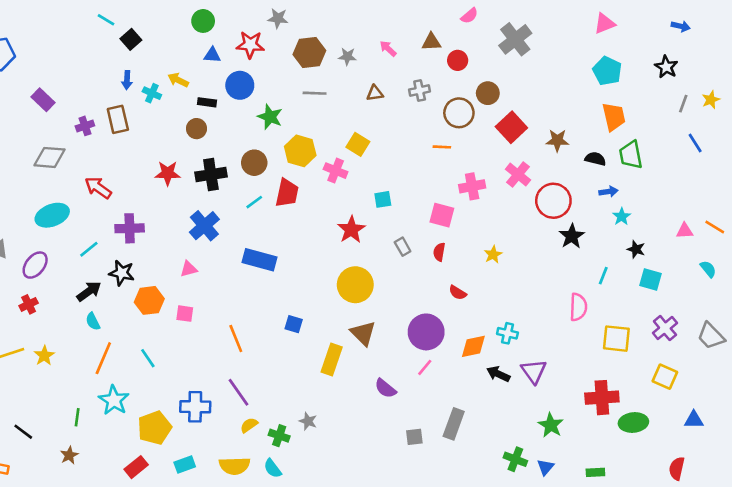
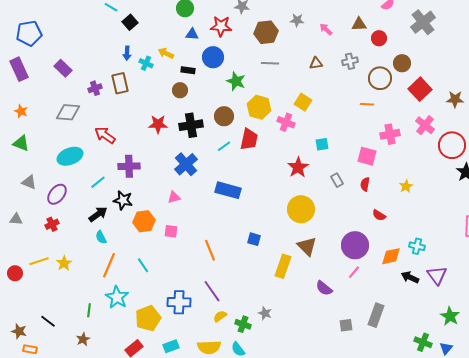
gray star: (347, 56) -> (297, 20), moved

